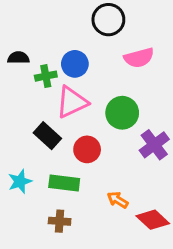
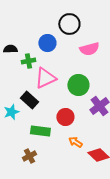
blue circle: (75, 64) -> (47, 43), moved
red circle: (87, 149) -> (65, 117), moved
cyan star: (20, 181) -> (11, 112), moved
brown cross: (60, 221) -> (29, 156), moved, turned -32

